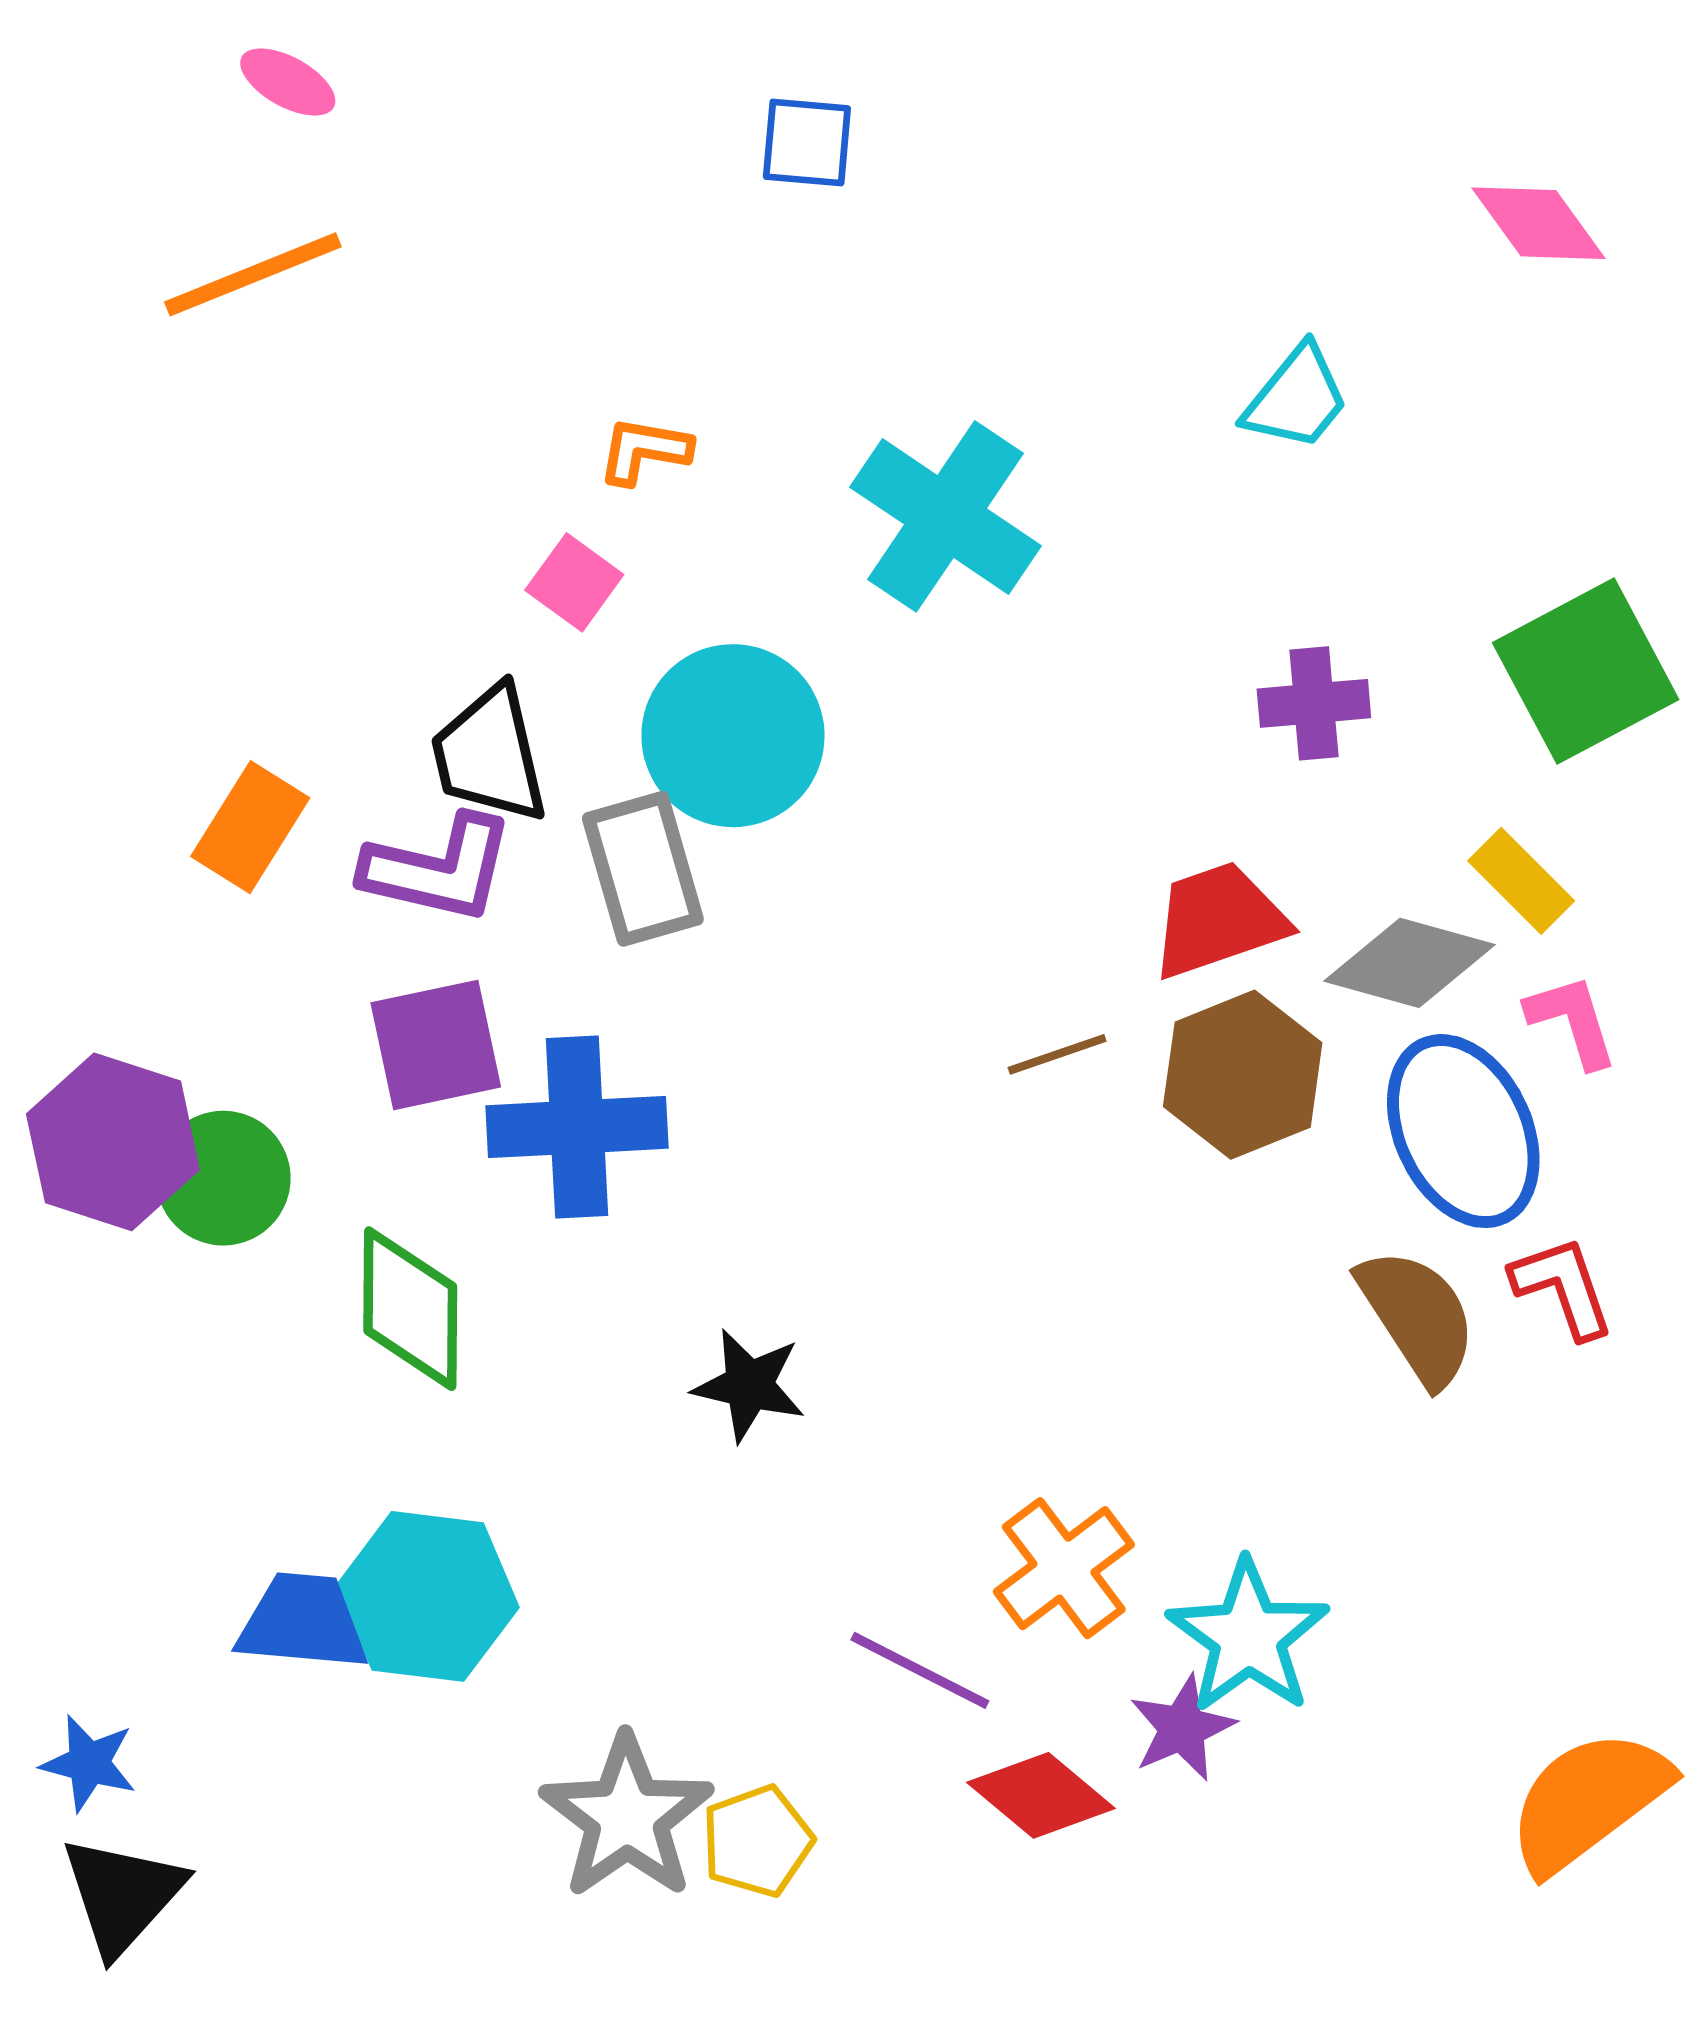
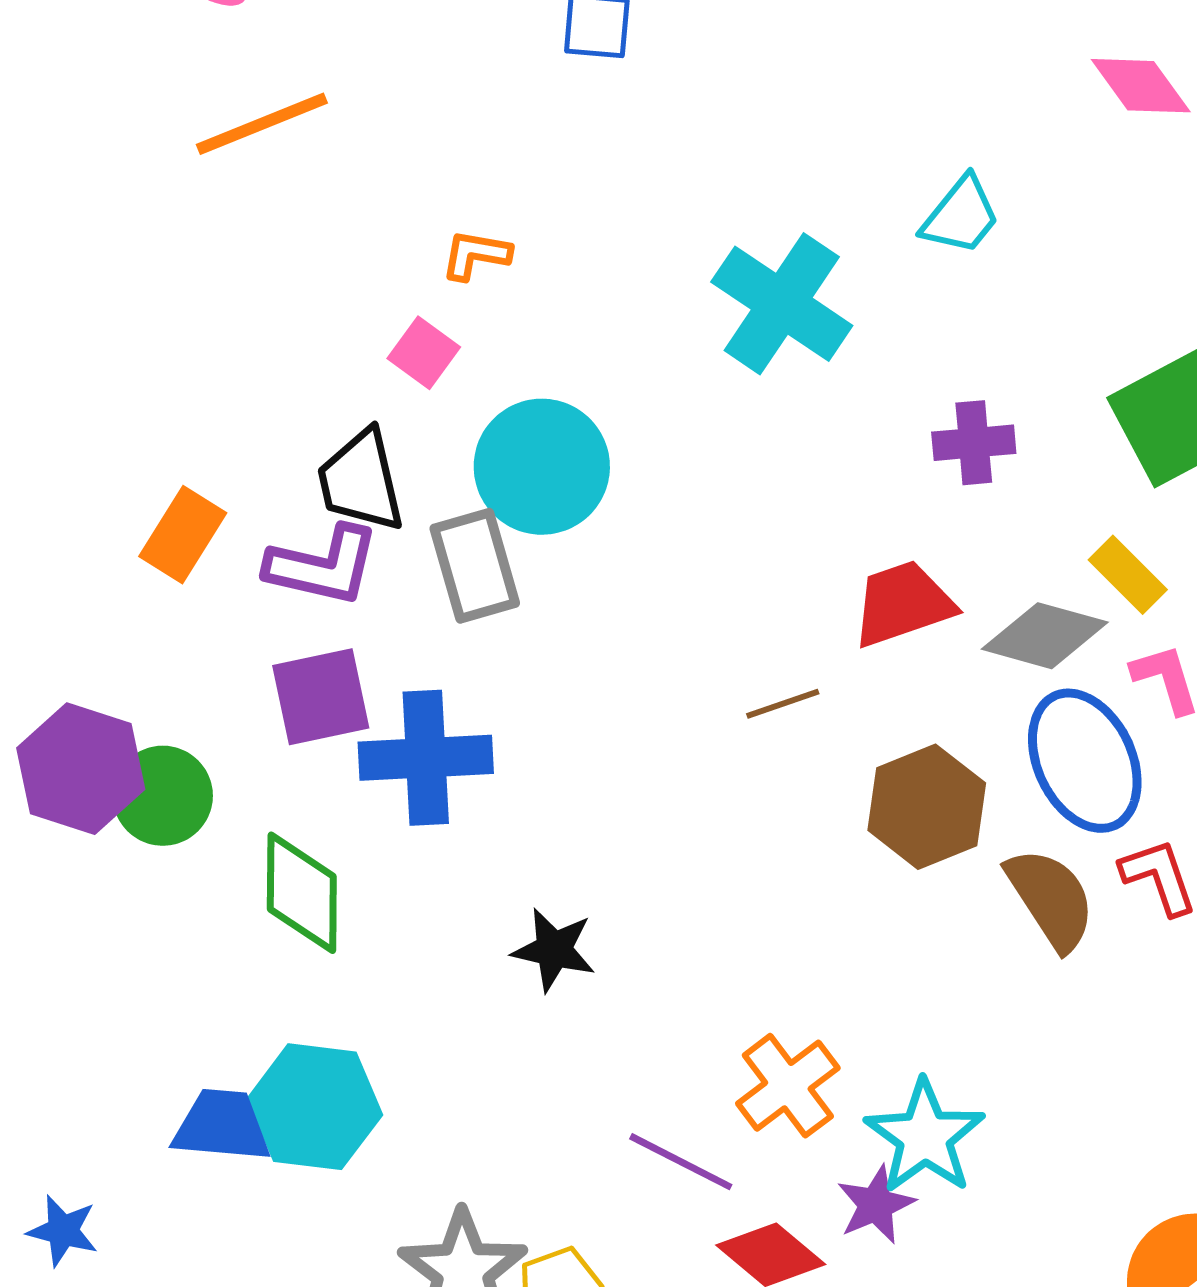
orange line: (253, 274) -> (262, 124), moved
cyan cross: (945, 516) -> (782, 304), moved
brown hexagon: (1243, 1075) -> (927, 807), moved

